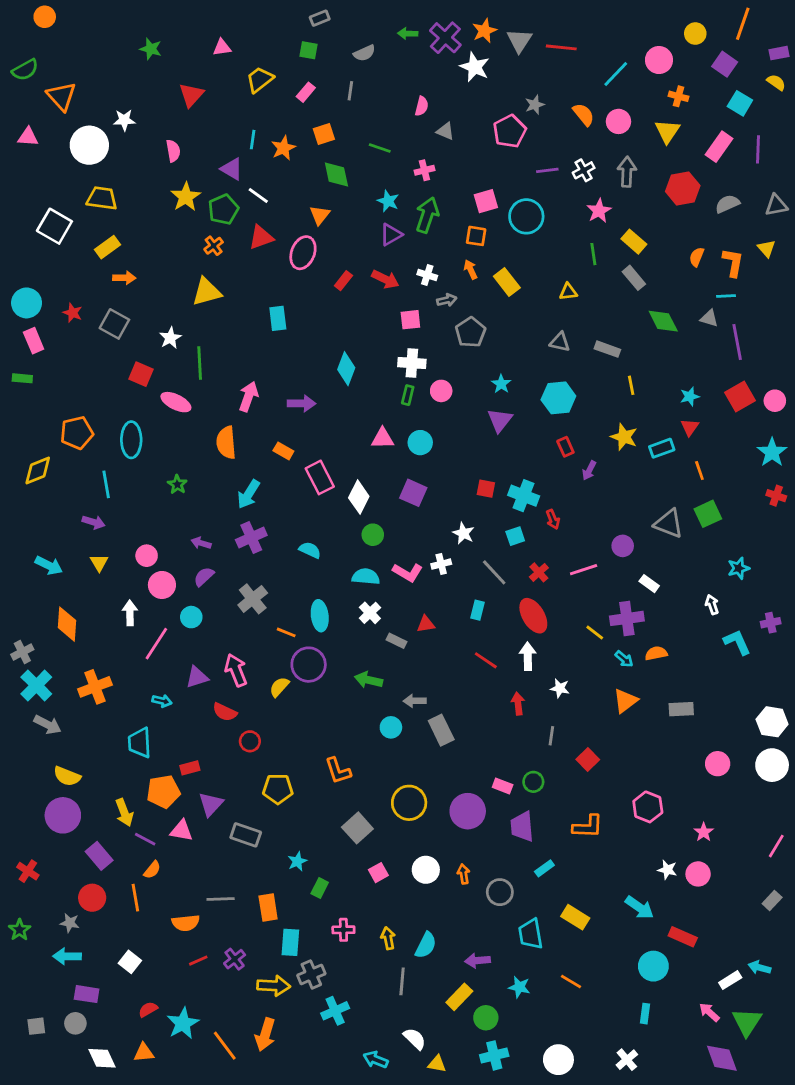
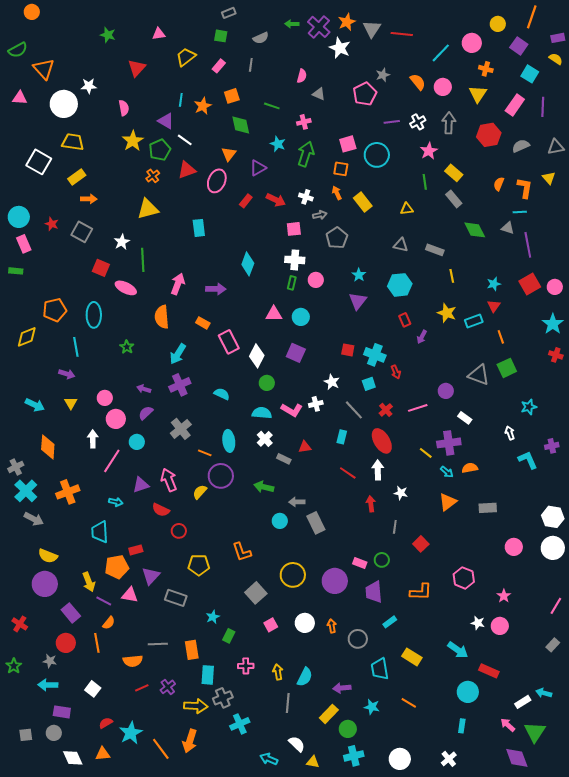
purple triangle: (391, 235) -> (258, 168), moved

